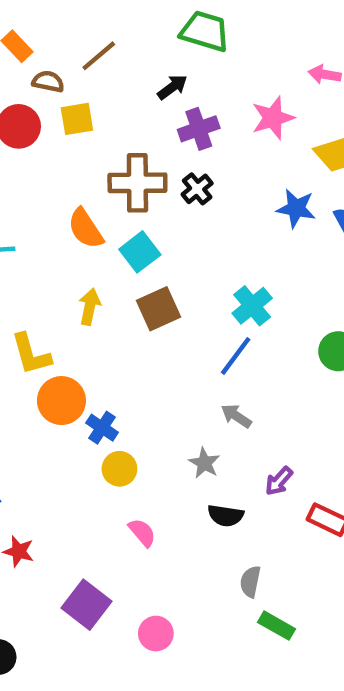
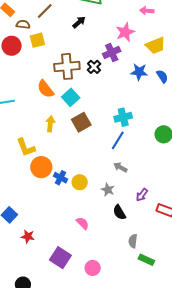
purple cross: (199, 129) -> (112, 52), moved
cyan cross: (252, 306) -> (123, 117), turned 30
yellow circle: (119, 469) -> (80, 182), moved
black semicircle: (226, 516) -> (119, 212), turned 56

